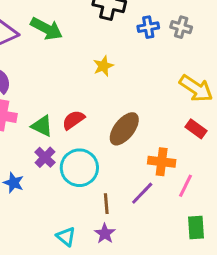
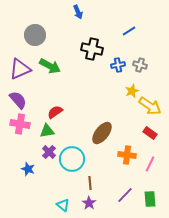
yellow star: (103, 66) -> (132, 91), moved
red semicircle: (73, 120) -> (55, 112), moved
green triangle: (42, 126) -> (47, 131), turned -35
pink line: (186, 186) -> (150, 164), moved
purple line: (142, 193) -> (125, 195), moved

